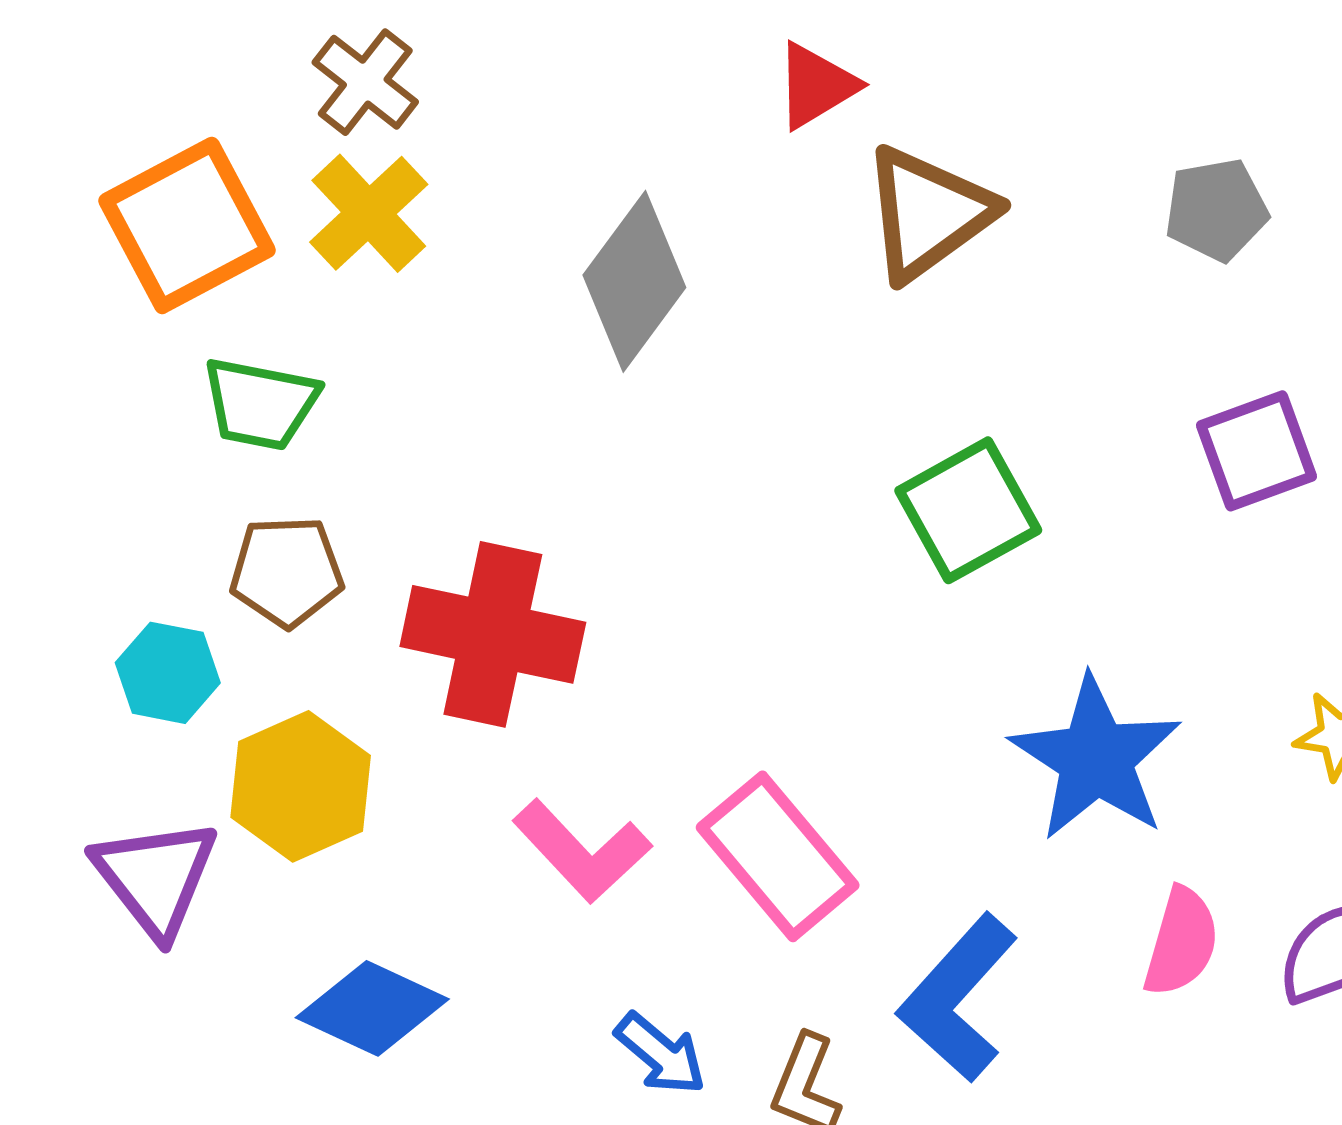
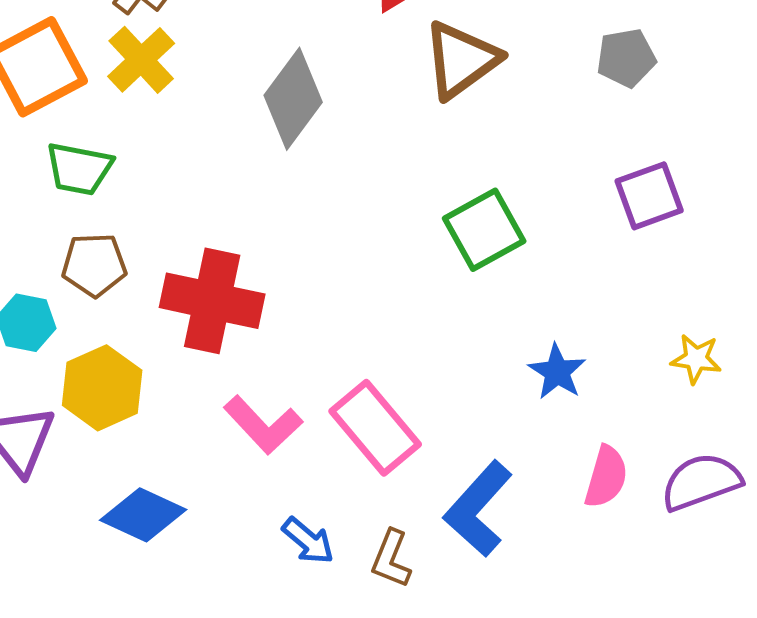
blue star: (1096, 758) -> (557, 372), size x0.6

